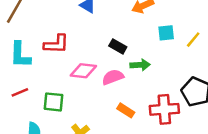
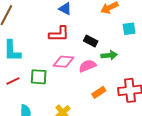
red L-shape: (56, 44) -> (59, 34), moved
green square: (53, 102) -> (39, 77), moved
orange rectangle: (126, 110) -> (99, 92), turned -64

